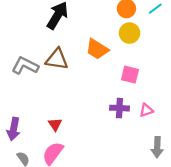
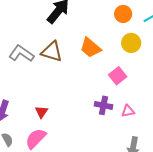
yellow circle: (129, 33) -> (131, 43), moved
pink square: (130, 75) -> (118, 76), turned 30

